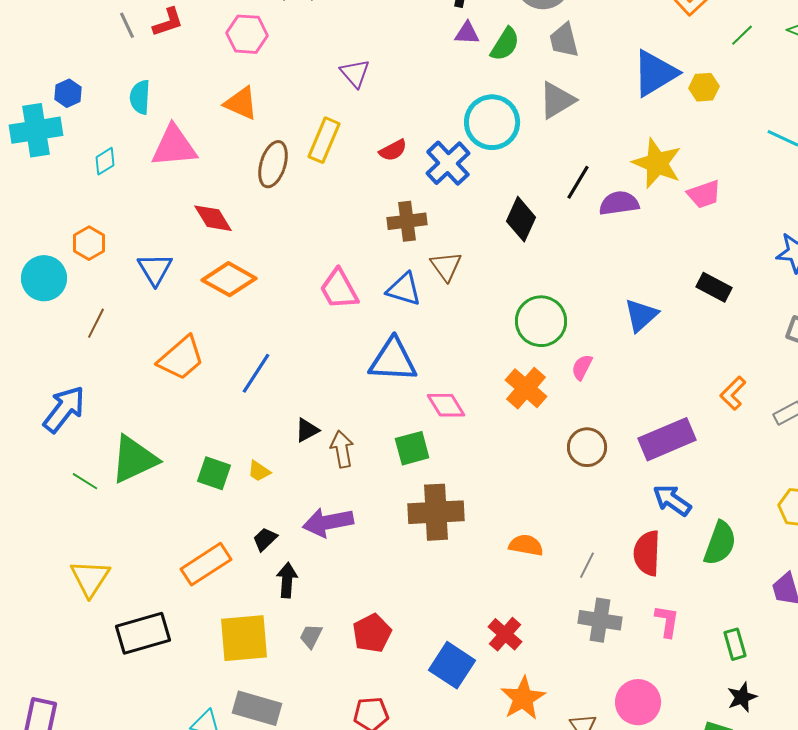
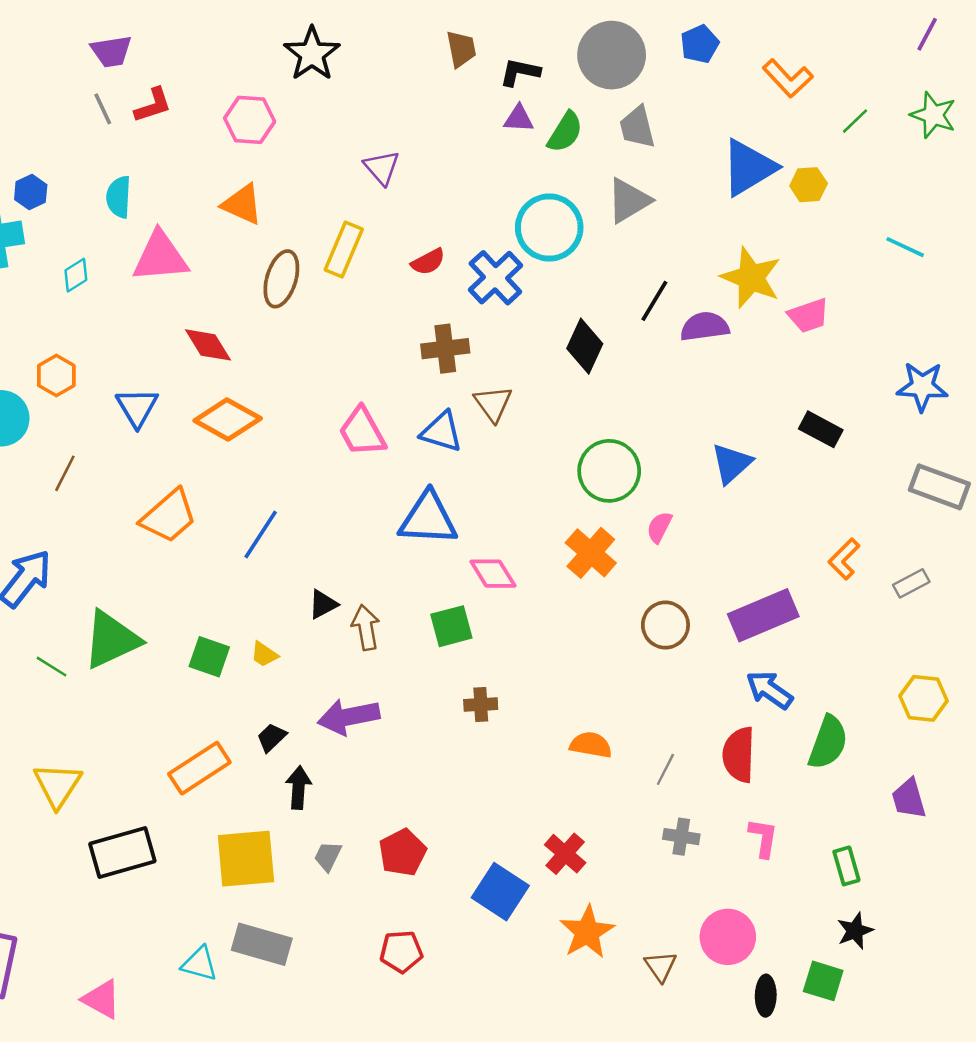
brown cross: (436, 512) -> (481, 705), size x0.5
gray cross: (600, 620) -> (681, 837), size x0.7

